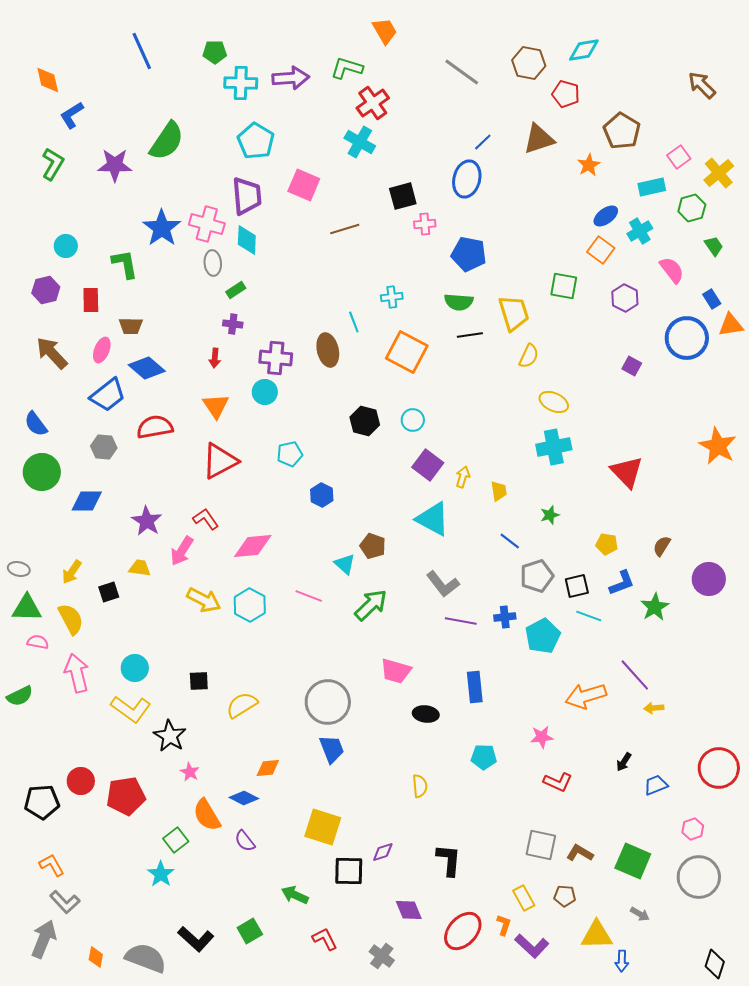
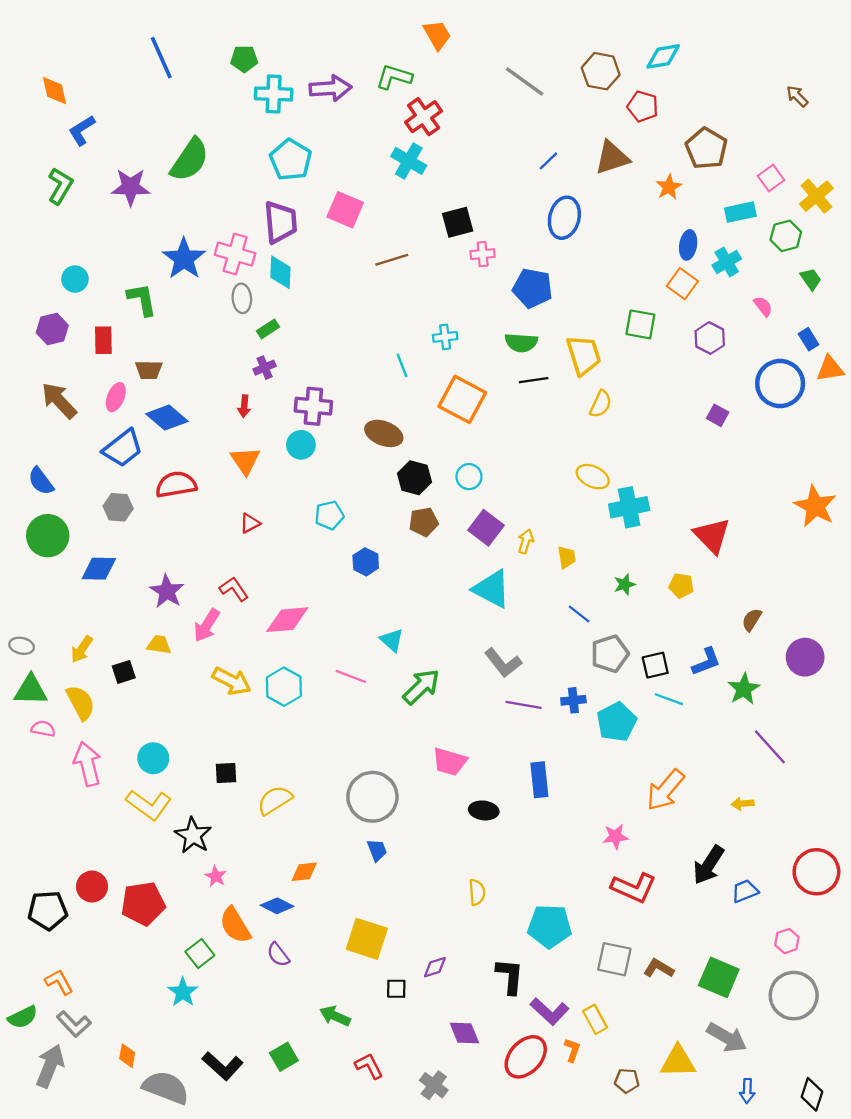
brown arrow: (702, 85) -> (797, 96), size x0.7
blue ellipse: (467, 179) -> (564, 218), moved
blue ellipse: (606, 216) -> (688, 245), turned -45
pink semicircle: (672, 270) -> (763, 306), size x0.7
purple cross: (233, 324) -> (265, 368), turned -30
brown ellipse: (328, 350) -> (384, 433), moved, turned -56
yellow ellipse: (554, 402) -> (593, 477), moved
red triangle: (220, 461) -> (250, 523), size x0.5
yellow pentagon: (607, 544) -> (681, 586), moved
brown pentagon: (373, 546) -> (424, 522), moved, turned -30
purple line: (635, 675) -> (770, 747), moved
green semicircle: (20, 696) -> (23, 1017), moved
orange arrow: (586, 696) -> (665, 790), turned -33
blue trapezoid: (332, 749) -> (377, 850), size x0.7
cyan pentagon: (484, 757) -> (550, 926), moved, size x1.5
black arrow: (624, 762) -> (709, 865), size x1.8
red L-shape: (558, 782) -> (634, 888), size x1.4
black square: (349, 871) -> (396, 989), size x0.6
brown pentagon: (565, 896) -> (627, 1081), moved
gray arrow: (640, 914) -> (727, 1038), size x1.8
purple L-shape: (532, 946) -> (550, 1011), moved
orange diamond: (96, 957) -> (127, 1056), moved
blue arrow: (622, 961) -> (747, 1091), moved

